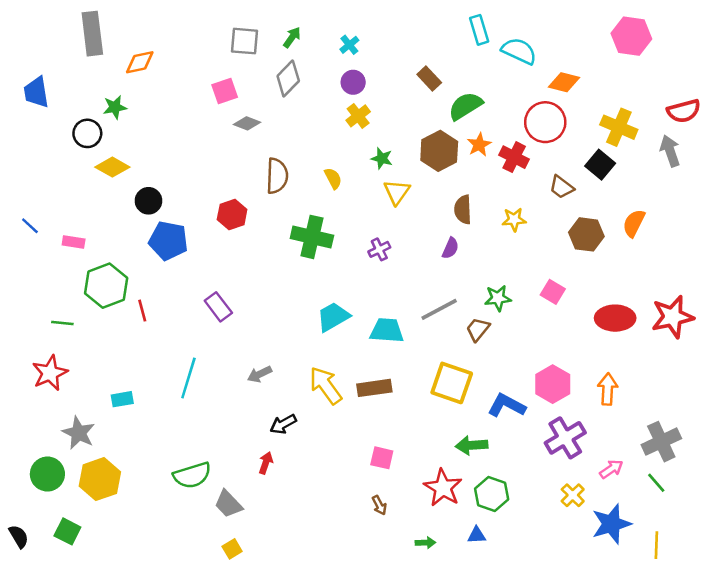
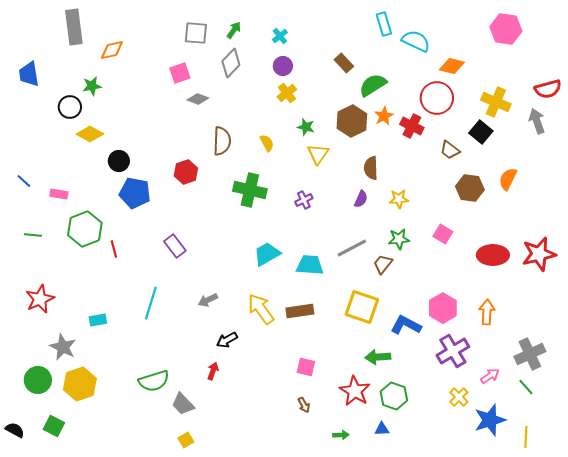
yellow star: (514, 219) -> (399, 199), moved
green line: (62, 323) -> (33, 235), moved
black semicircle: (19, 536) -> (15, 430), turned -30

